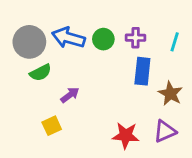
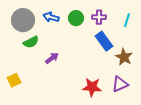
blue arrow: (68, 38) -> (51, 17), size x0.7
blue rectangle: (142, 71) -> (104, 41), turned -42
yellow square: (52, 126) -> (14, 80), moved

